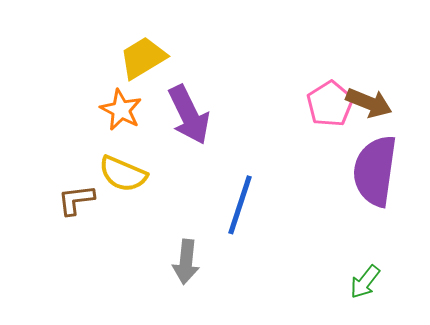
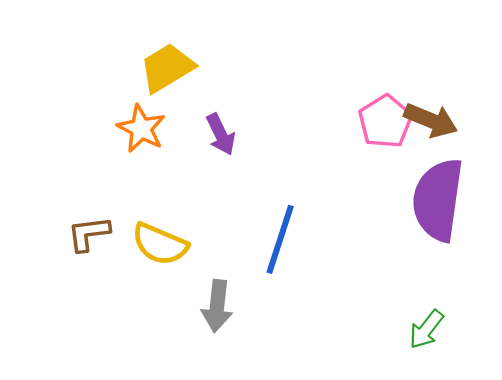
purple arrow: (189, 115) -> (221, 134), size x0.6
yellow semicircle: (123, 174) -> (160, 244), moved

